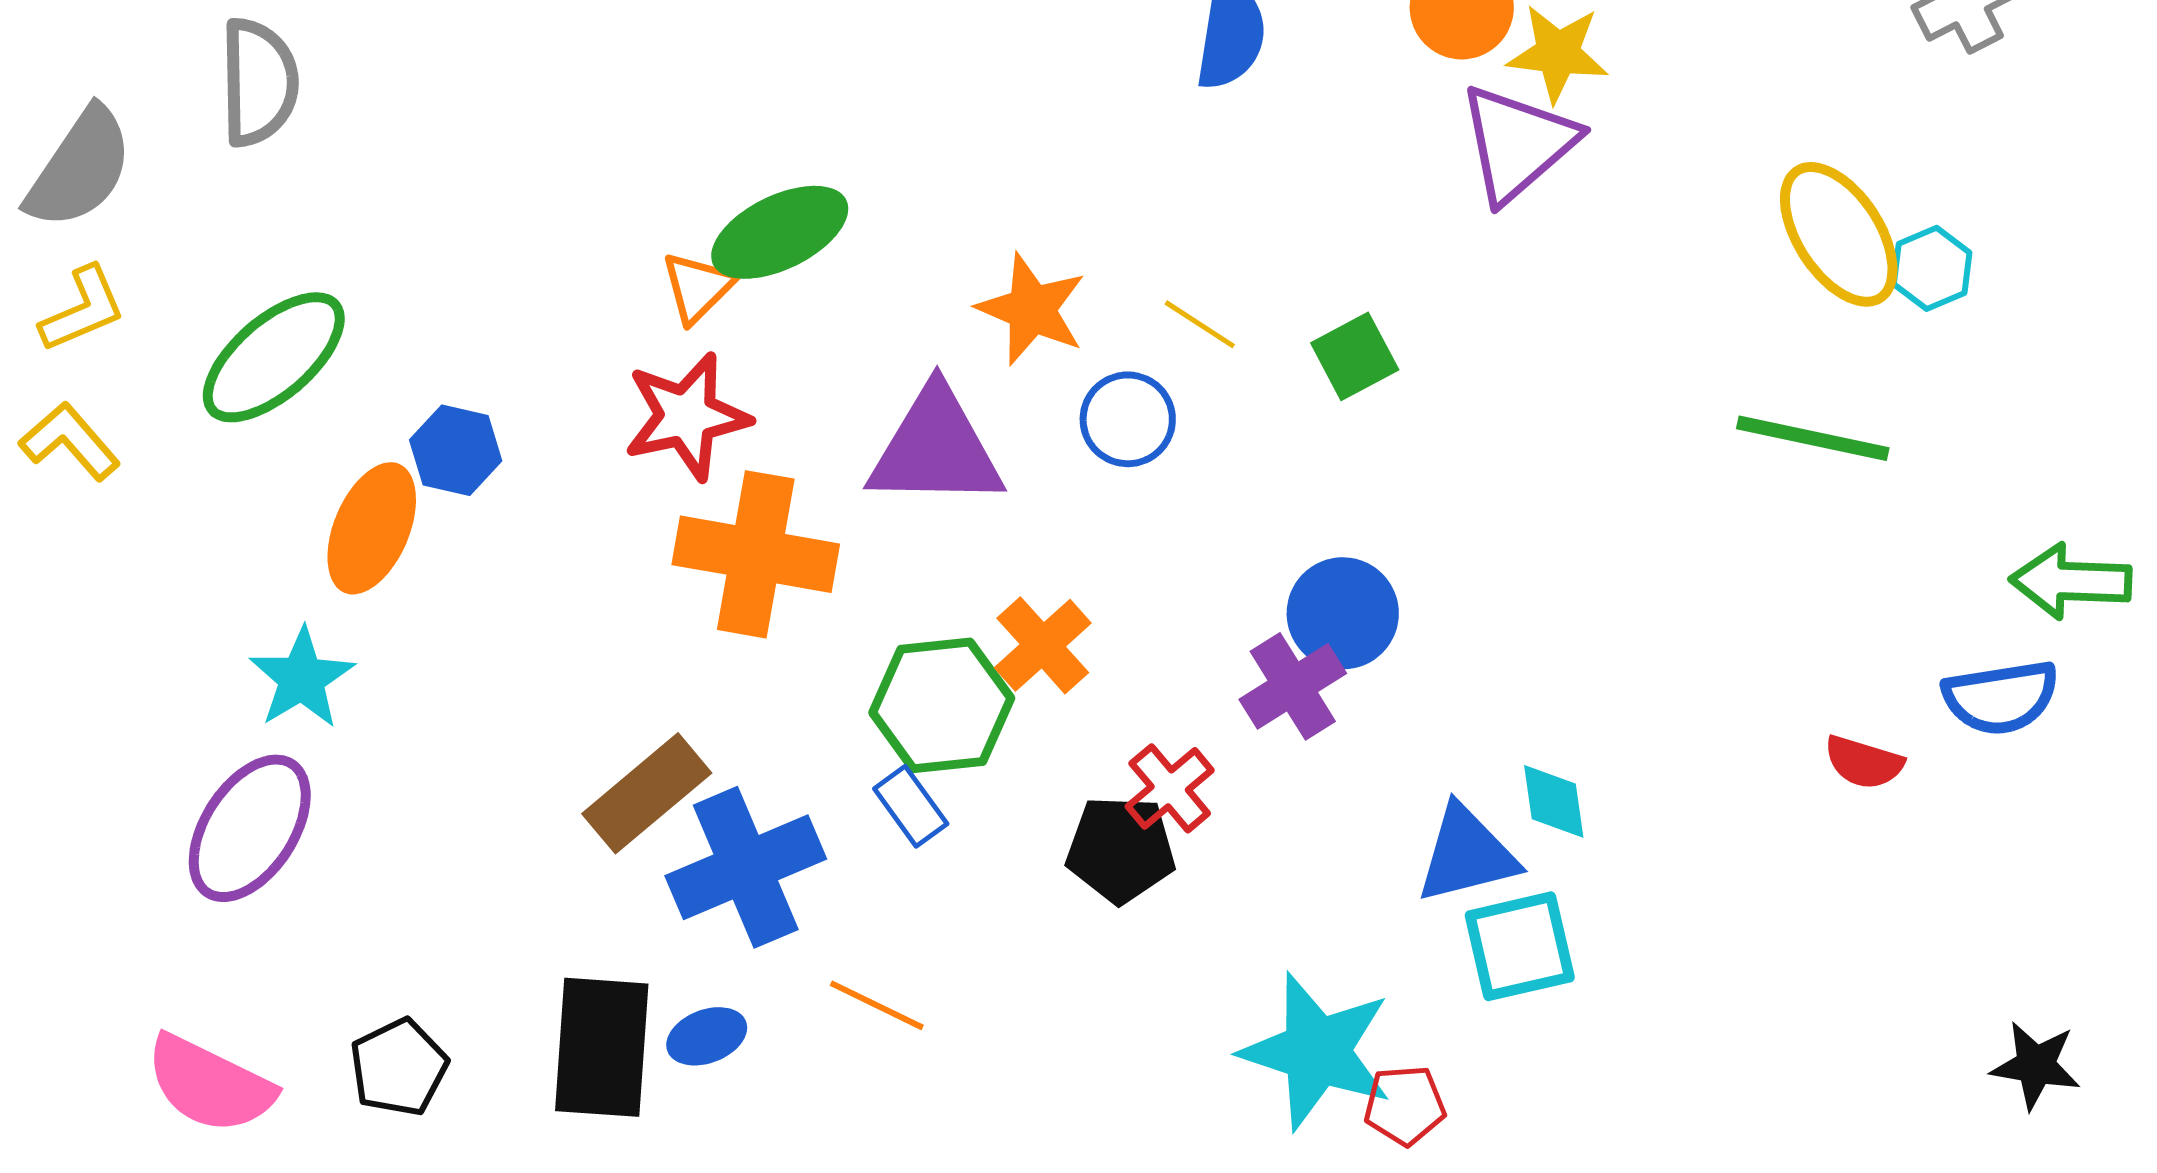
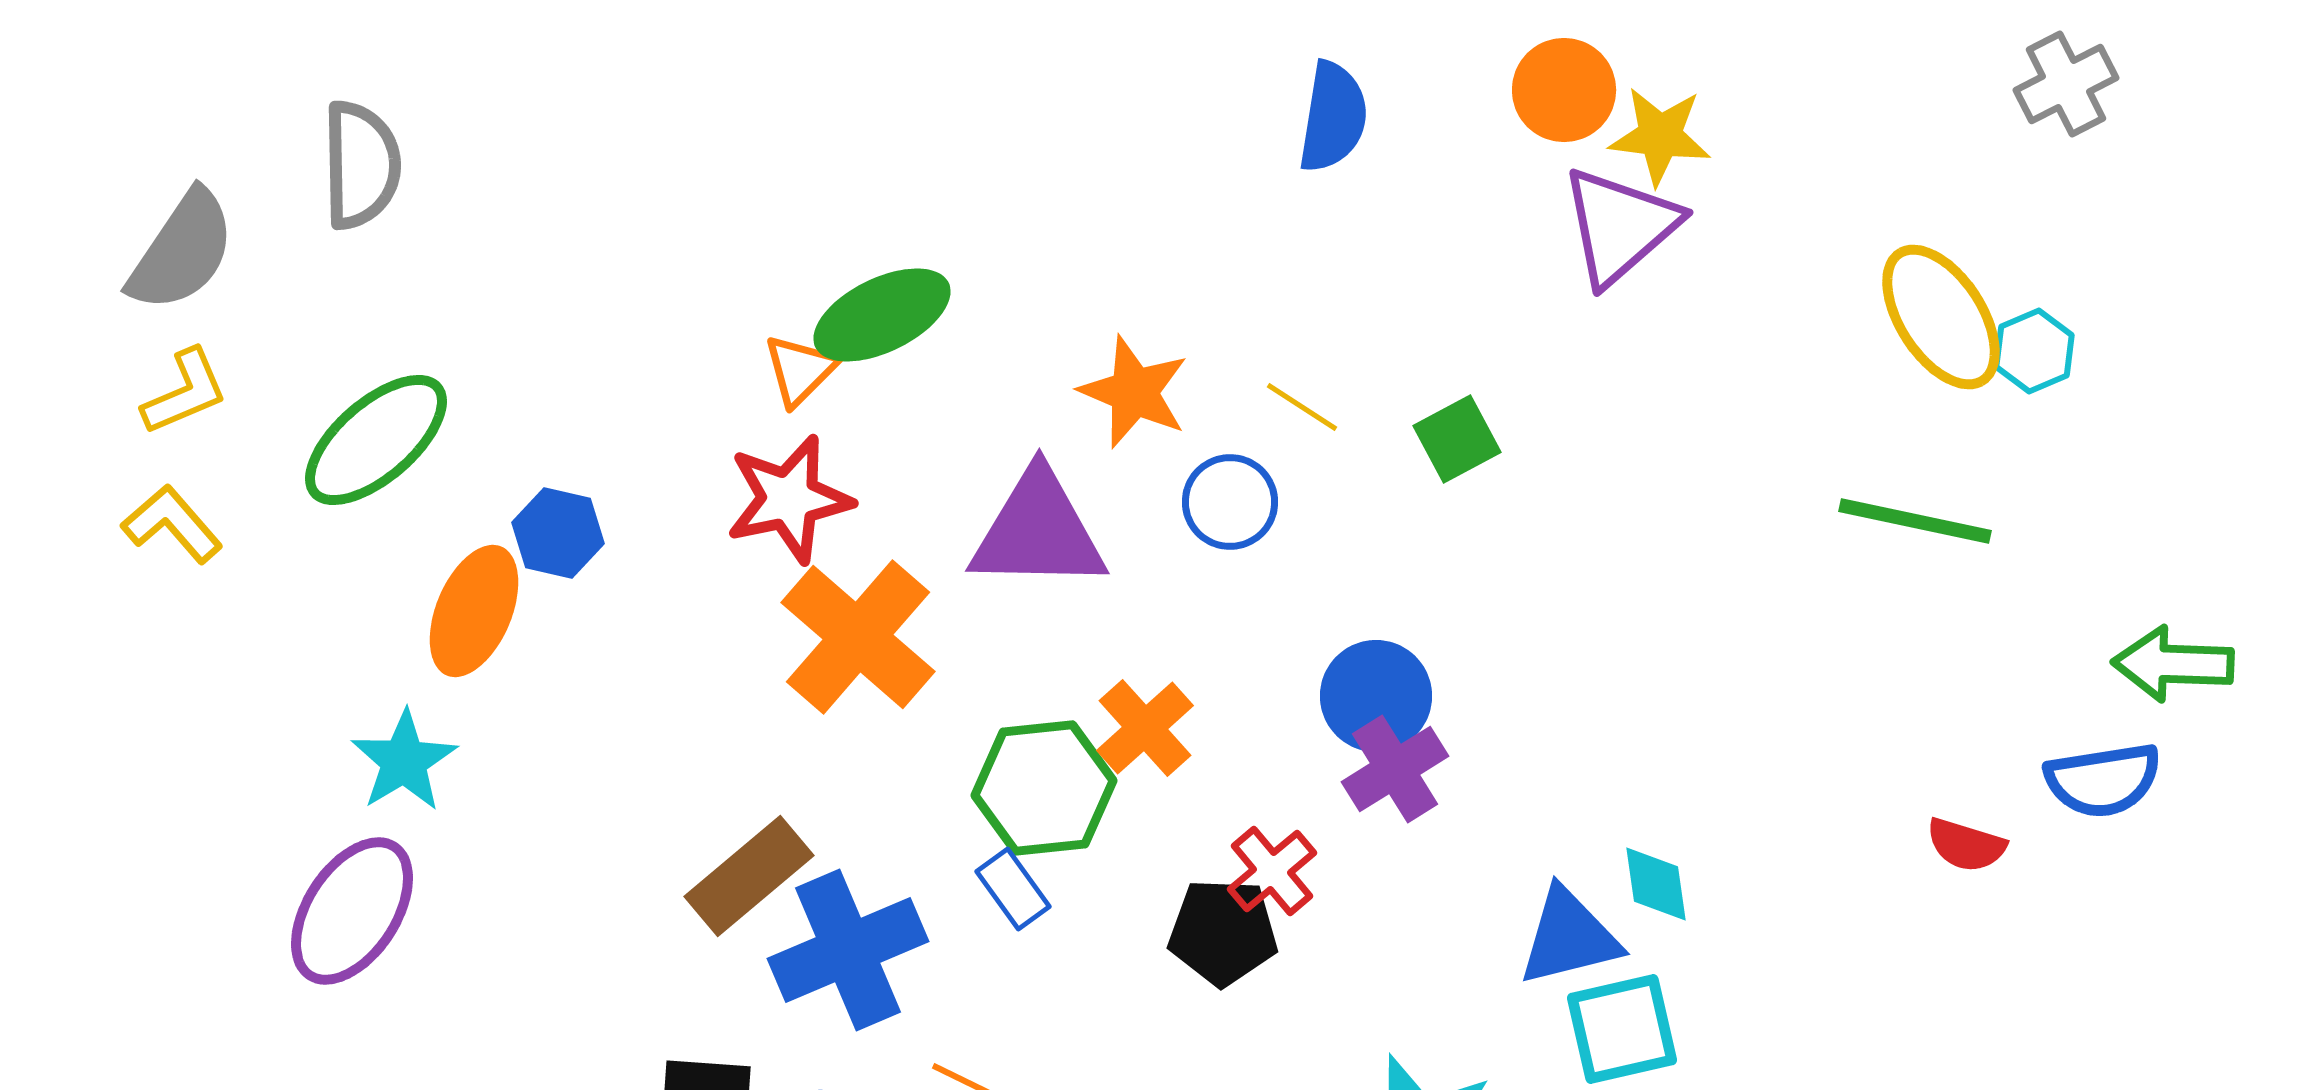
orange cross: (756, 554) -> (858, 637), turned 31
blue circle: (1343, 613) -> (1376, 696), moved

